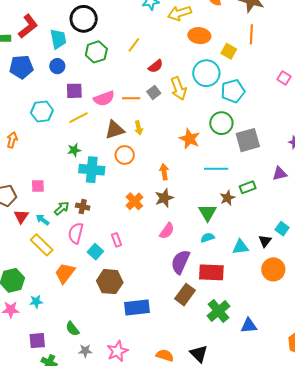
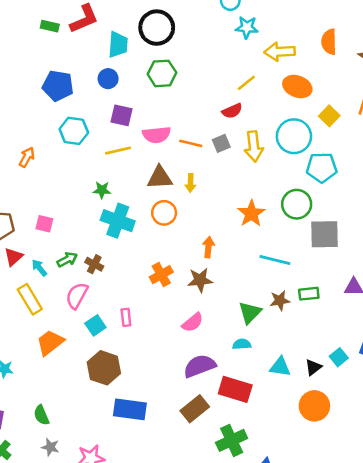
yellow line: (134, 45) -> (246, 83), moved
blue pentagon: (21, 67) -> (58, 86), moved
purple semicircle: (180, 262) -> (200, 366), turned 30

